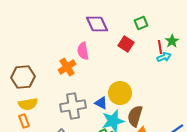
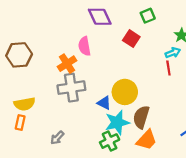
red line: (160, 47) -> (168, 68), moved
brown hexagon: (23, 77) -> (19, 55), moved
gray cross: (73, 106) -> (71, 88), moved
orange rectangle: (24, 121) -> (20, 122), turned 32

